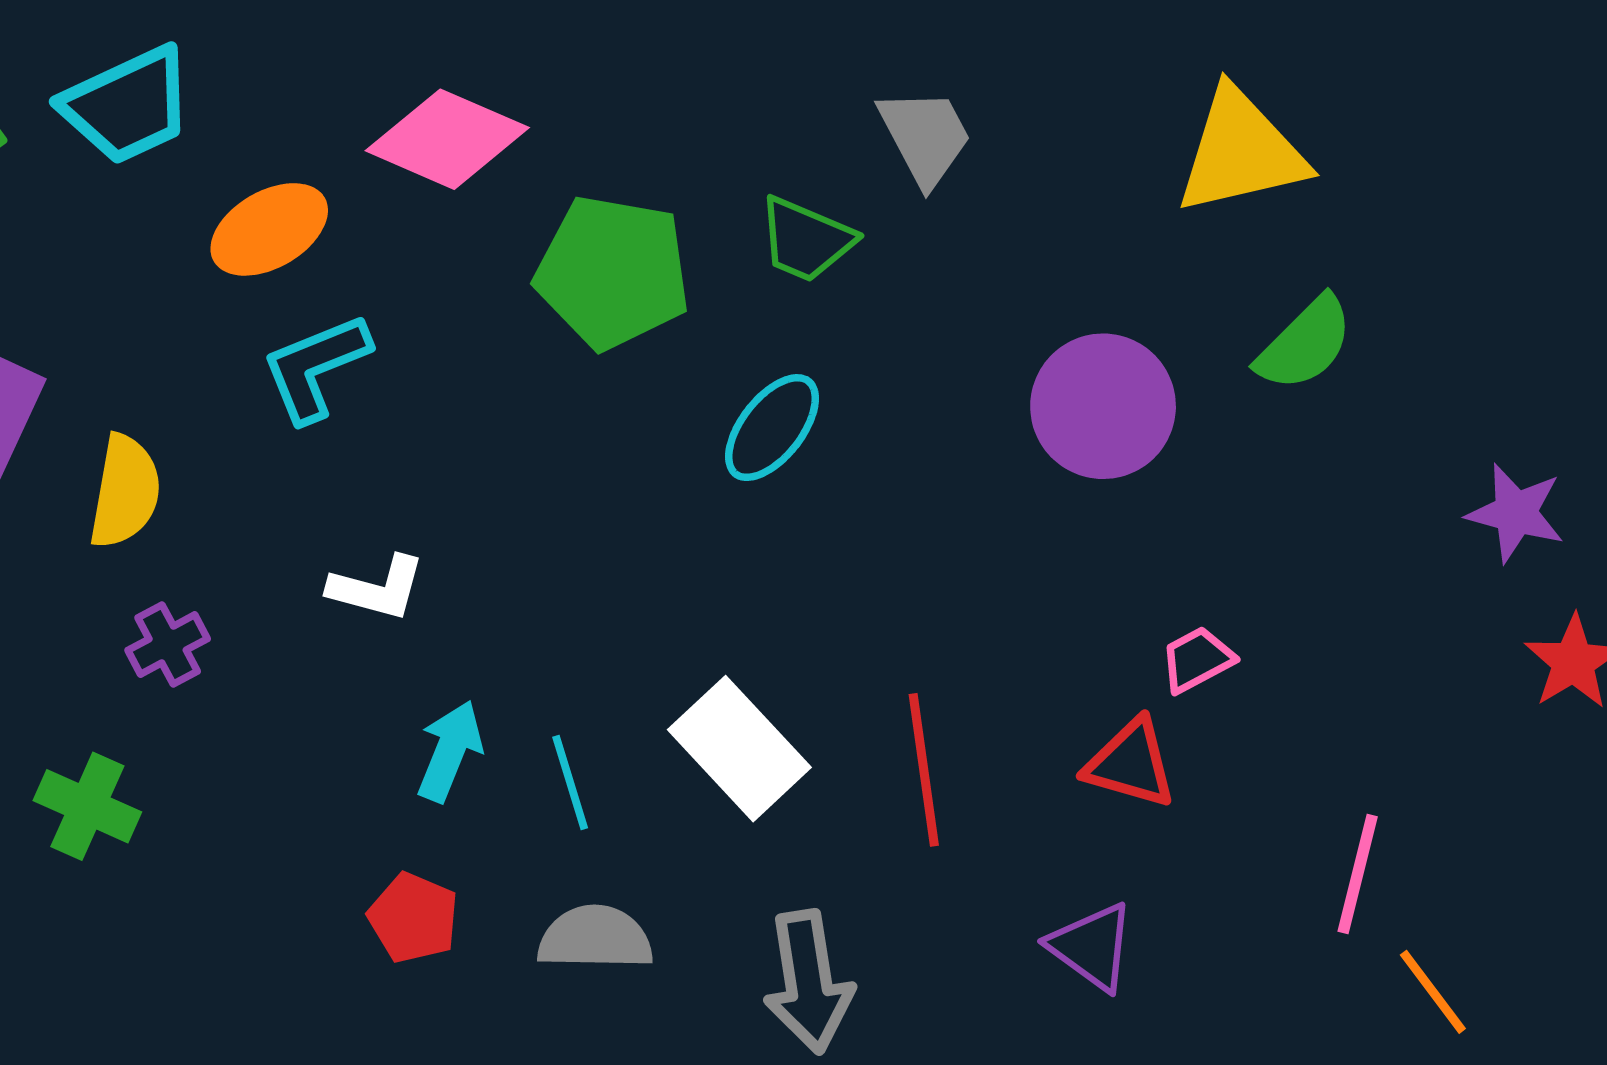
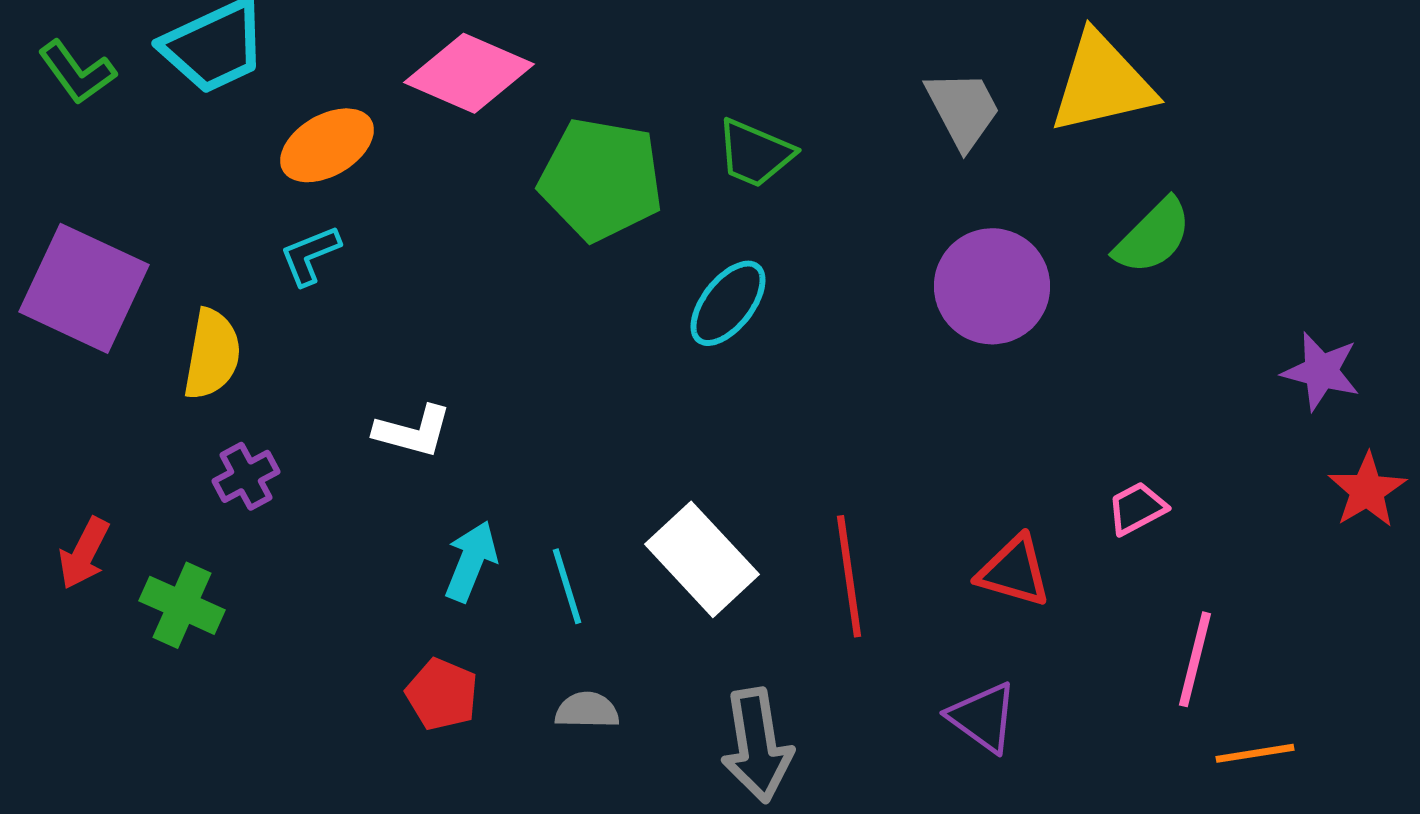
gray trapezoid: (925, 137) -> (963, 109), moved
cyan L-shape: (316, 367) -> (310, 255), moved, size x0.7
pink trapezoid: (1197, 660) -> (1137, 508), moved
gray semicircle: (595, 938) -> (587, 710), size x0.7
orange line: (1433, 992) -> (1255, 753), turned -62

